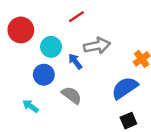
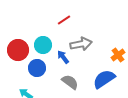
red circle: (21, 30) -> (18, 50), moved
gray semicircle: (72, 95) -> (70, 82), moved

